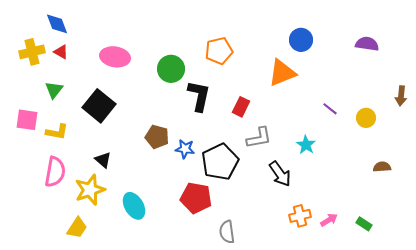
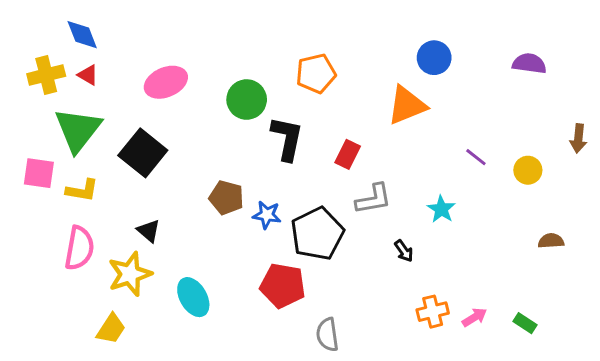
pink ellipse: (115, 57) -> (166, 82), turned -32
green triangle: (54, 90) -> (78, 130), size x1.8
black arrow: (280, 174) -> (404, 251), size x0.6

